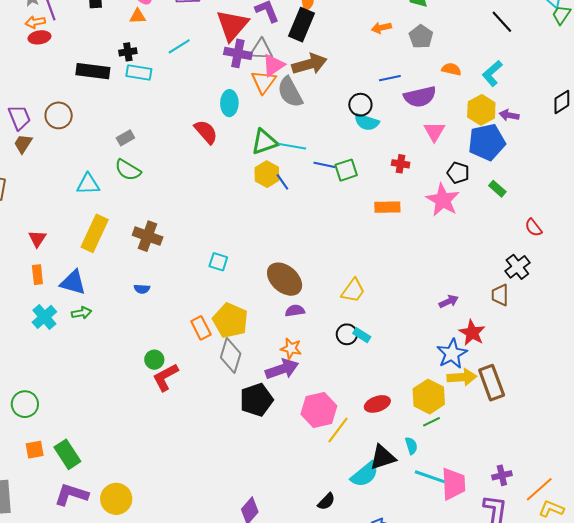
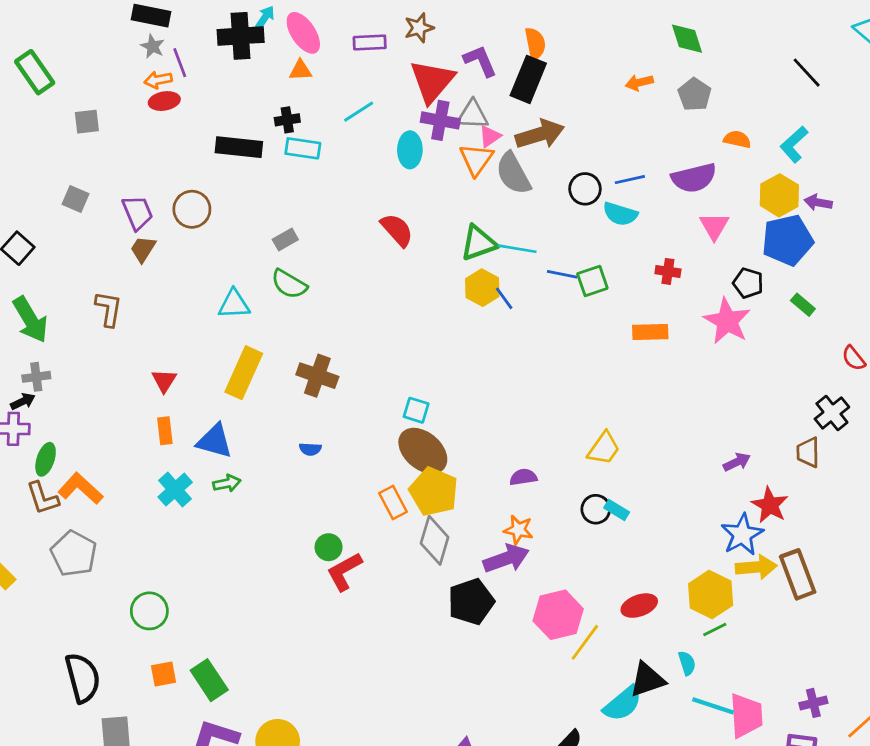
pink triangle: (273, 65) -> (490, 136), size x0.7
blue line: (390, 78) -> (630, 180), moved
cyan ellipse: (229, 103) -> (410, 150), moved
black circle: (360, 105) -> (585, 189), moved
brown ellipse: (285, 279) -> (423, 451), moved

